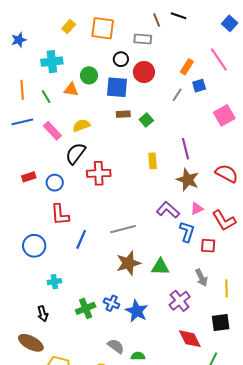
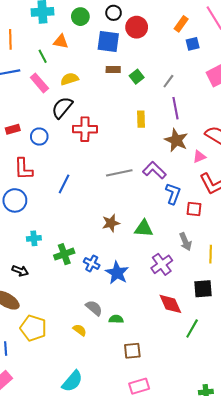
green circle: (89, 75) -> (80, 17), moved
gray line: (177, 95) -> (168, 81), moved
green line: (46, 97) -> (43, 56), moved
pink triangle: (197, 209) -> (199, 157), moved
red L-shape: (60, 215) -> (23, 169), moved
gray line: (123, 229) -> (119, 173), moved
blue line: (81, 239) -> (64, 184), moved
brown star: (128, 263) -> (111, 223), size x0.7
green cross: (86, 308) -> (64, 254), moved
black arrow: (43, 314) -> (20, 271), turned -56

